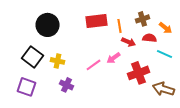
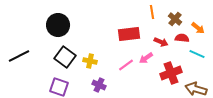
brown cross: (142, 19) -> (175, 19), turned -32
red rectangle: (96, 21) -> (129, 34), moved
black circle: (48, 25) -> (58, 25), moved
orange line: (120, 26) -> (152, 12), moved

